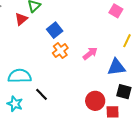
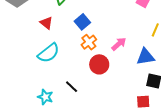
red triangle: (21, 19) -> (46, 23), moved, turned -40
cyan semicircle: (20, 76) -> (49, 53), moved, turned 145
red circle: (95, 101) -> (99, 64), moved

